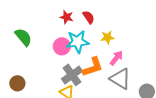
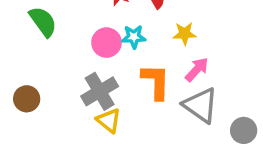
cyan star: (78, 42) -> (134, 37), size x0.6
orange L-shape: (93, 67) -> (156, 82), turned -75
gray cross: (72, 75) -> (100, 91), moved

